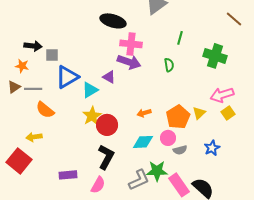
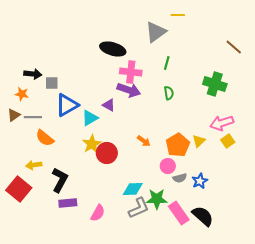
green line: (180, 38) -> (167, 63), moved
orange arrow: (144, 113) -> (144, 141), turned -128
cyan diamond: (143, 142) -> (133, 189), moved
blue star: (212, 148) -> (200, 181), moved
black L-shape: (106, 157) -> (60, 180), moved

